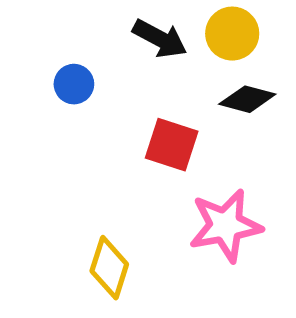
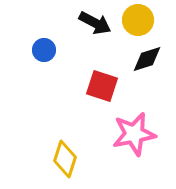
black diamond: (247, 99) -> (147, 59), turned -32

